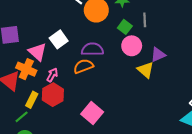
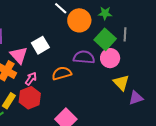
green square: (125, 27) -> (105, 39), size x1.5
purple semicircle: (92, 49) -> (84, 57), moved
purple triangle: (158, 55) -> (136, 98), moved

